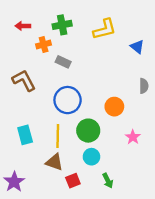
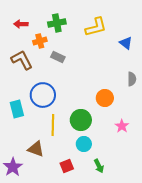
brown L-shape: (24, 80) -> (22, 60), moved
blue circle: (68, 100) -> (43, 95), moved
cyan rectangle: (25, 135) -> (17, 109), moved
brown triangle: (54, 162) -> (36, 149), moved

